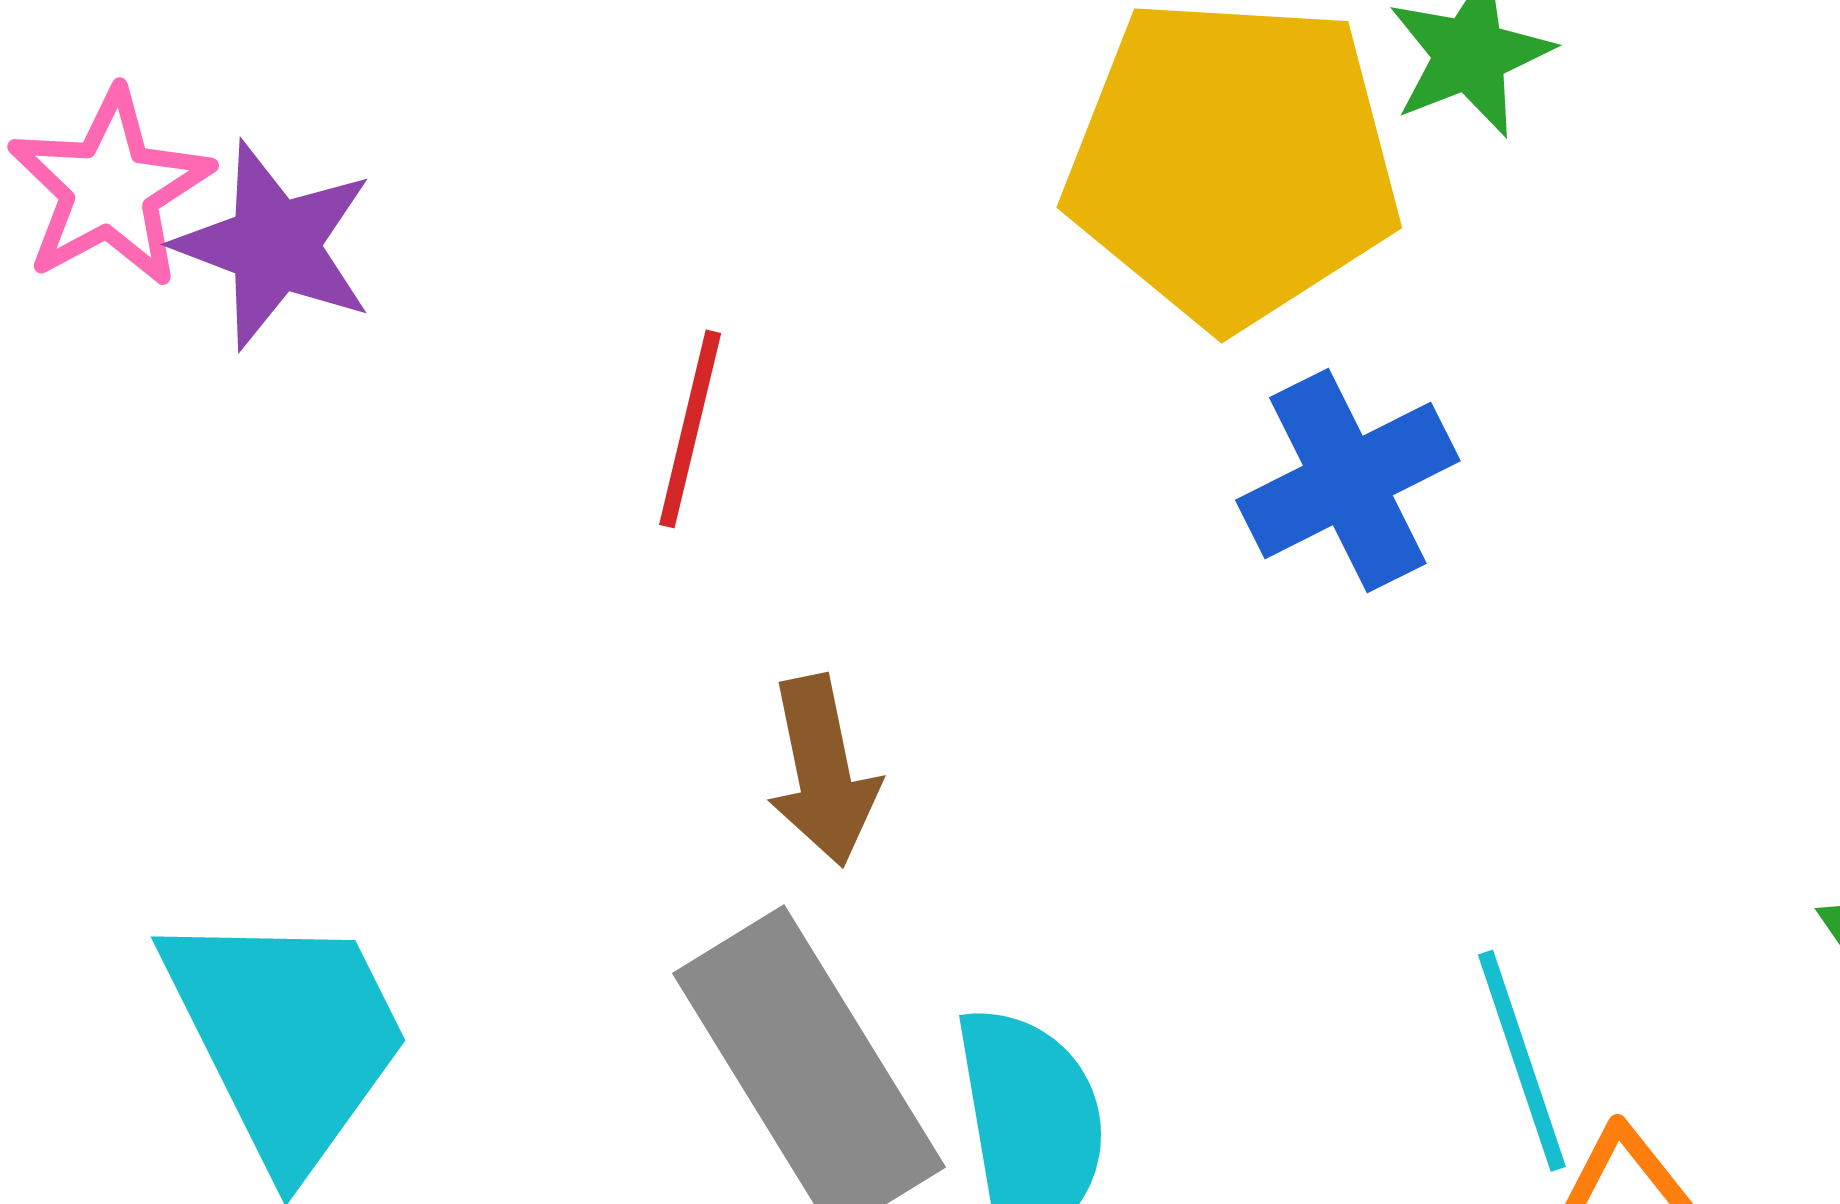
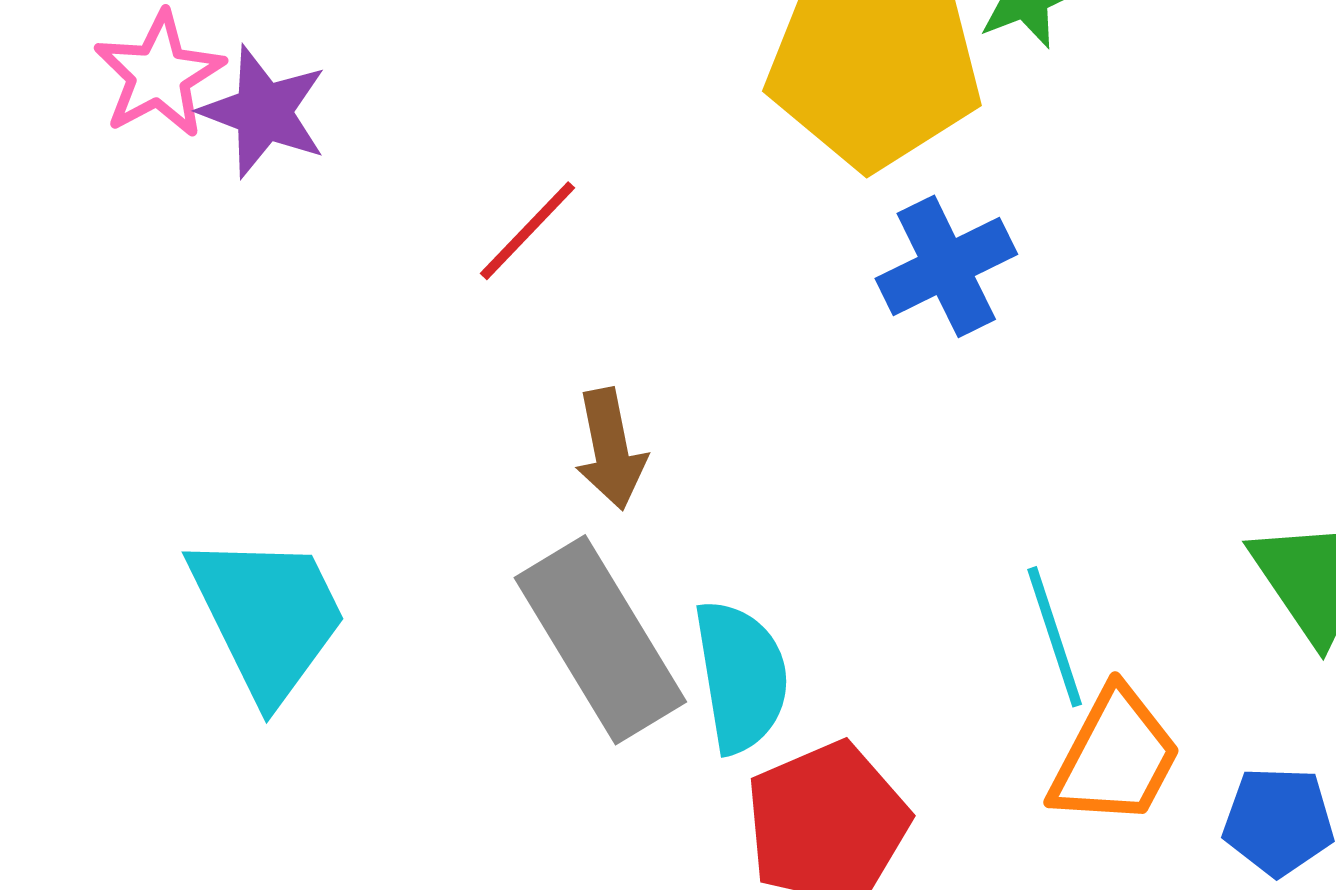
red line: (690, 429) -> (528, 231), turned 30

